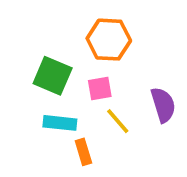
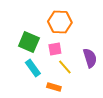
cyan rectangle: (60, 123) -> (33, 68), turned 48
orange rectangle: (83, 152) -> (54, 87), moved, turned -56

